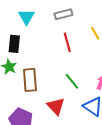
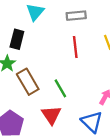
brown rectangle: (30, 80) -> (28, 82), turned -35
green line: (72, 81) -> (60, 88), moved

